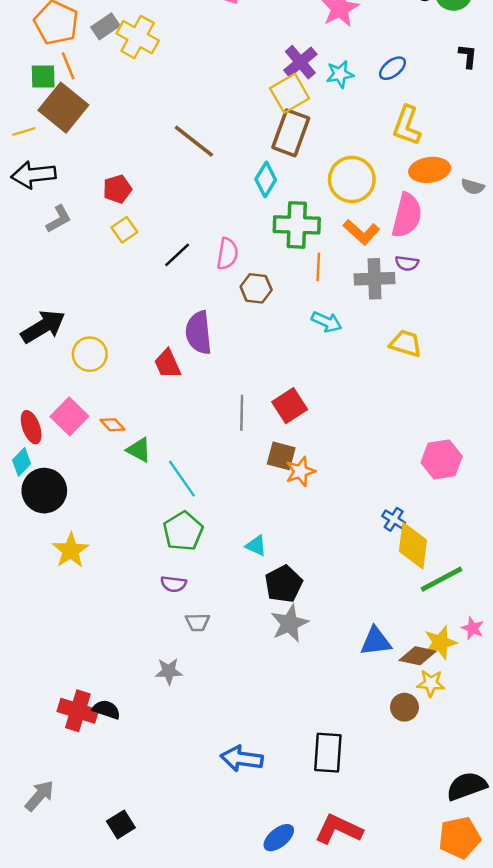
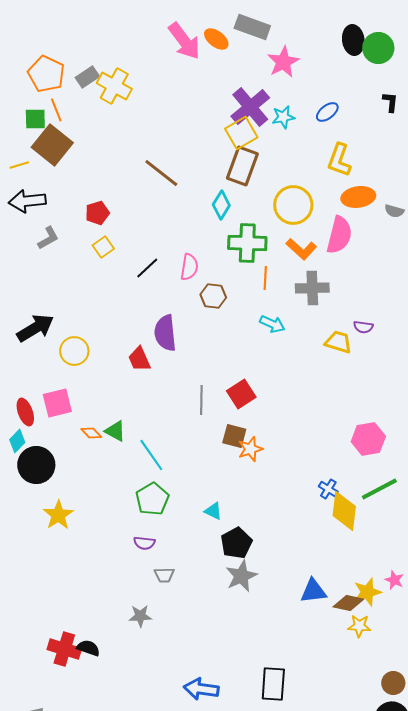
purple cross: (300, 62) -> (250, 107), size x1.4
purple semicircle: (407, 263) -> (363, 327), moved
pink square: (69, 416) -> (57, 403), turned 32
orange diamond: (112, 425) -> (91, 433), moved
green line: (442, 579) -> (379, 489), moved
brown circle: (404, 707) -> (393, 683), moved

